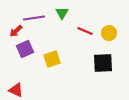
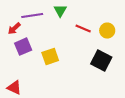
black square: (103, 63) -> (101, 61), turned 30

